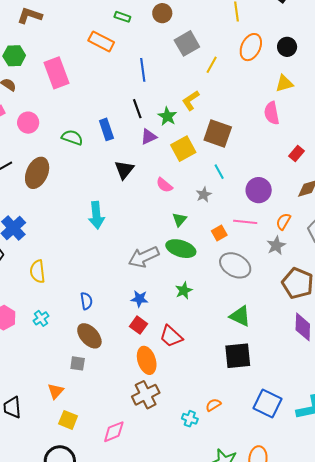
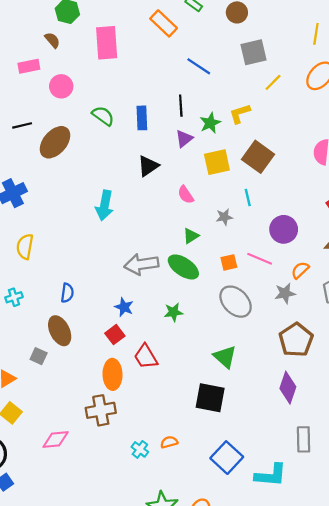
blue line: (143, 70) -> (199, 66), turned -65
purple triangle: (149, 137) -> (184, 139), turned -30

